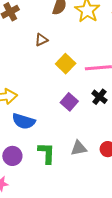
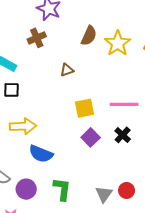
yellow square: (66, 64) -> (84, 108), moved, turned 30
gray triangle: (79, 148) -> (104, 194), moved, turned -48

